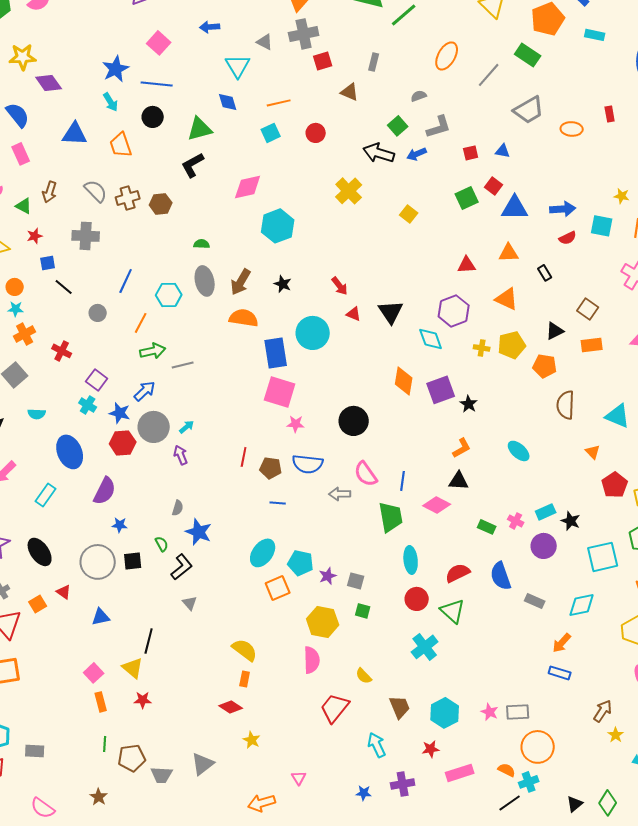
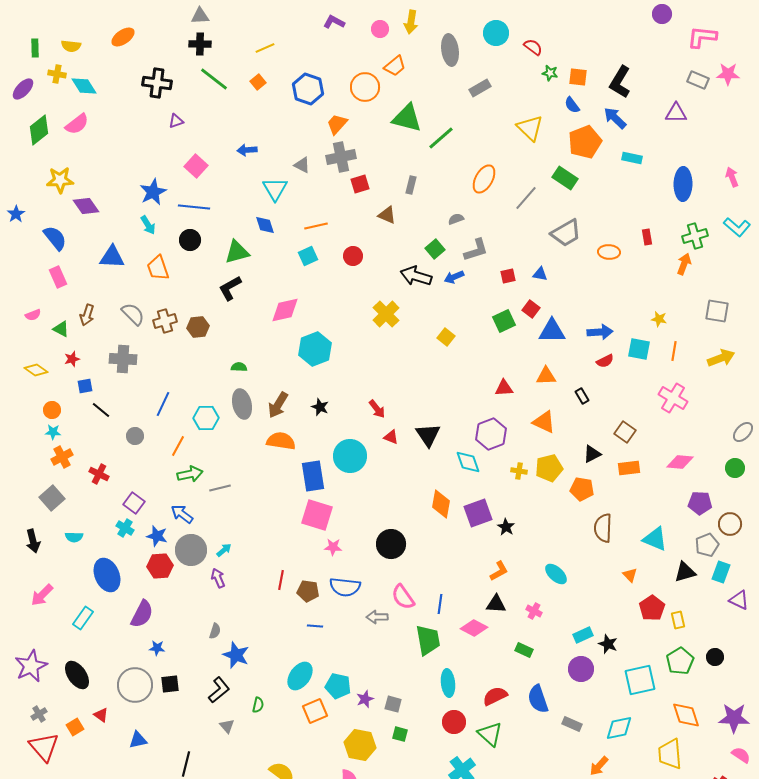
blue arrow: (145, 391) -> (182, 514), turned -100
pink cross: (516, 521) -> (534, 611), moved
green semicircle: (162, 544) -> (258, 705), moved, turned 42

